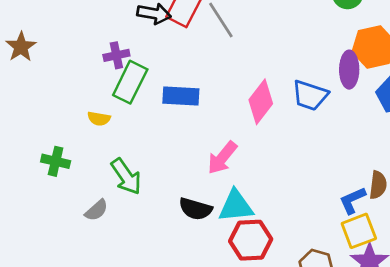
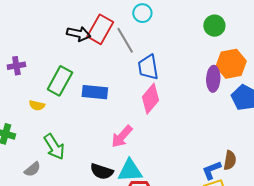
purple cross: (116, 55) -> (16, 66), moved
blue trapezoid: (310, 95) -> (148, 67), moved, turned 60

